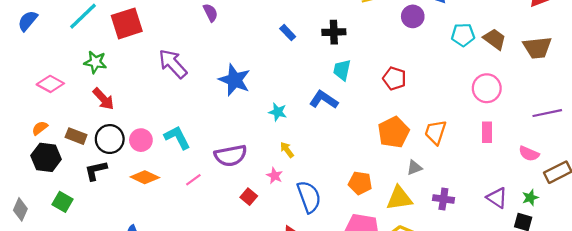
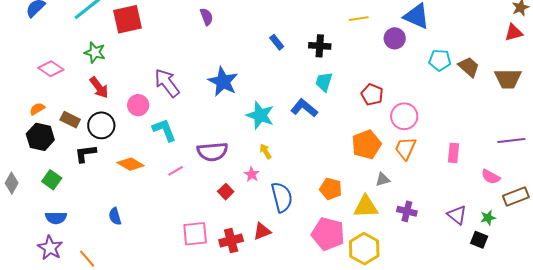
purple arrow: (173, 64) -> (167, 83), moved
pink circle: (487, 88) -> (404, 116), moved
cyan star: (278, 112) -> (260, 115), size x1.6
pink circle: (141, 140) -> (138, 105), moved

